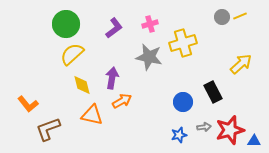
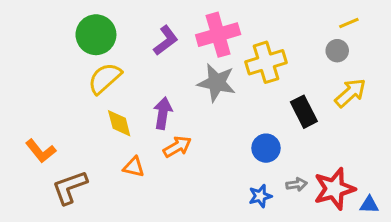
gray circle: (222, 17) -> (337, 51), moved
pink cross: (150, 24) -> (218, 35), size x1.8
black rectangle: (213, 92) -> (304, 112), moved
orange triangle: (92, 115) -> (134, 167), size x0.7

